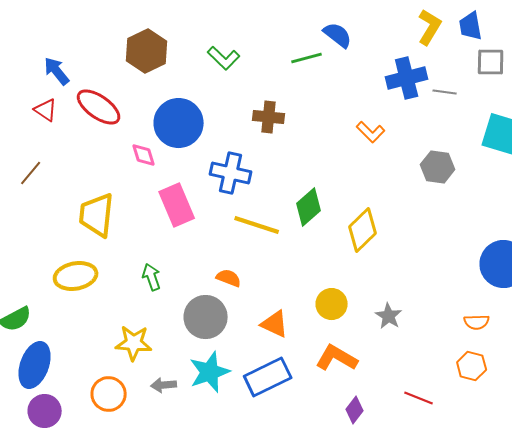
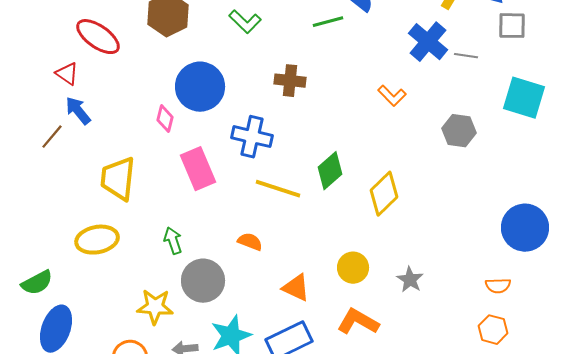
blue arrow: (57, 71) -> (78, 111), moved
blue cross: (407, 78) -> (428, 42), turned -36
red ellipse: (99, 107) -> (98, 37), moved
pink diamond: (144, 155) -> (165, 119), turned 32
gray circle: (206, 317) -> (203, 281), moved

